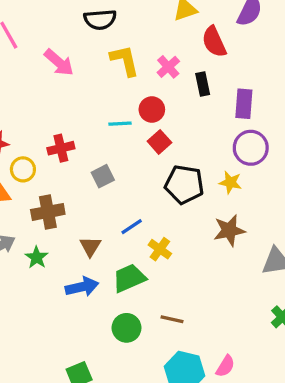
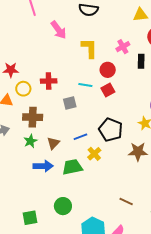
yellow L-shape: (125, 60) -> (89, 48), moved
cyan line: (120, 124) -> (85, 85), moved
black pentagon: (184, 184) -> (111, 130), moved
green star: (37, 257) -> (30, 141), moved
brown line: (172, 319) -> (126, 201), moved
green circle: (127, 328) -> (63, 206), moved

